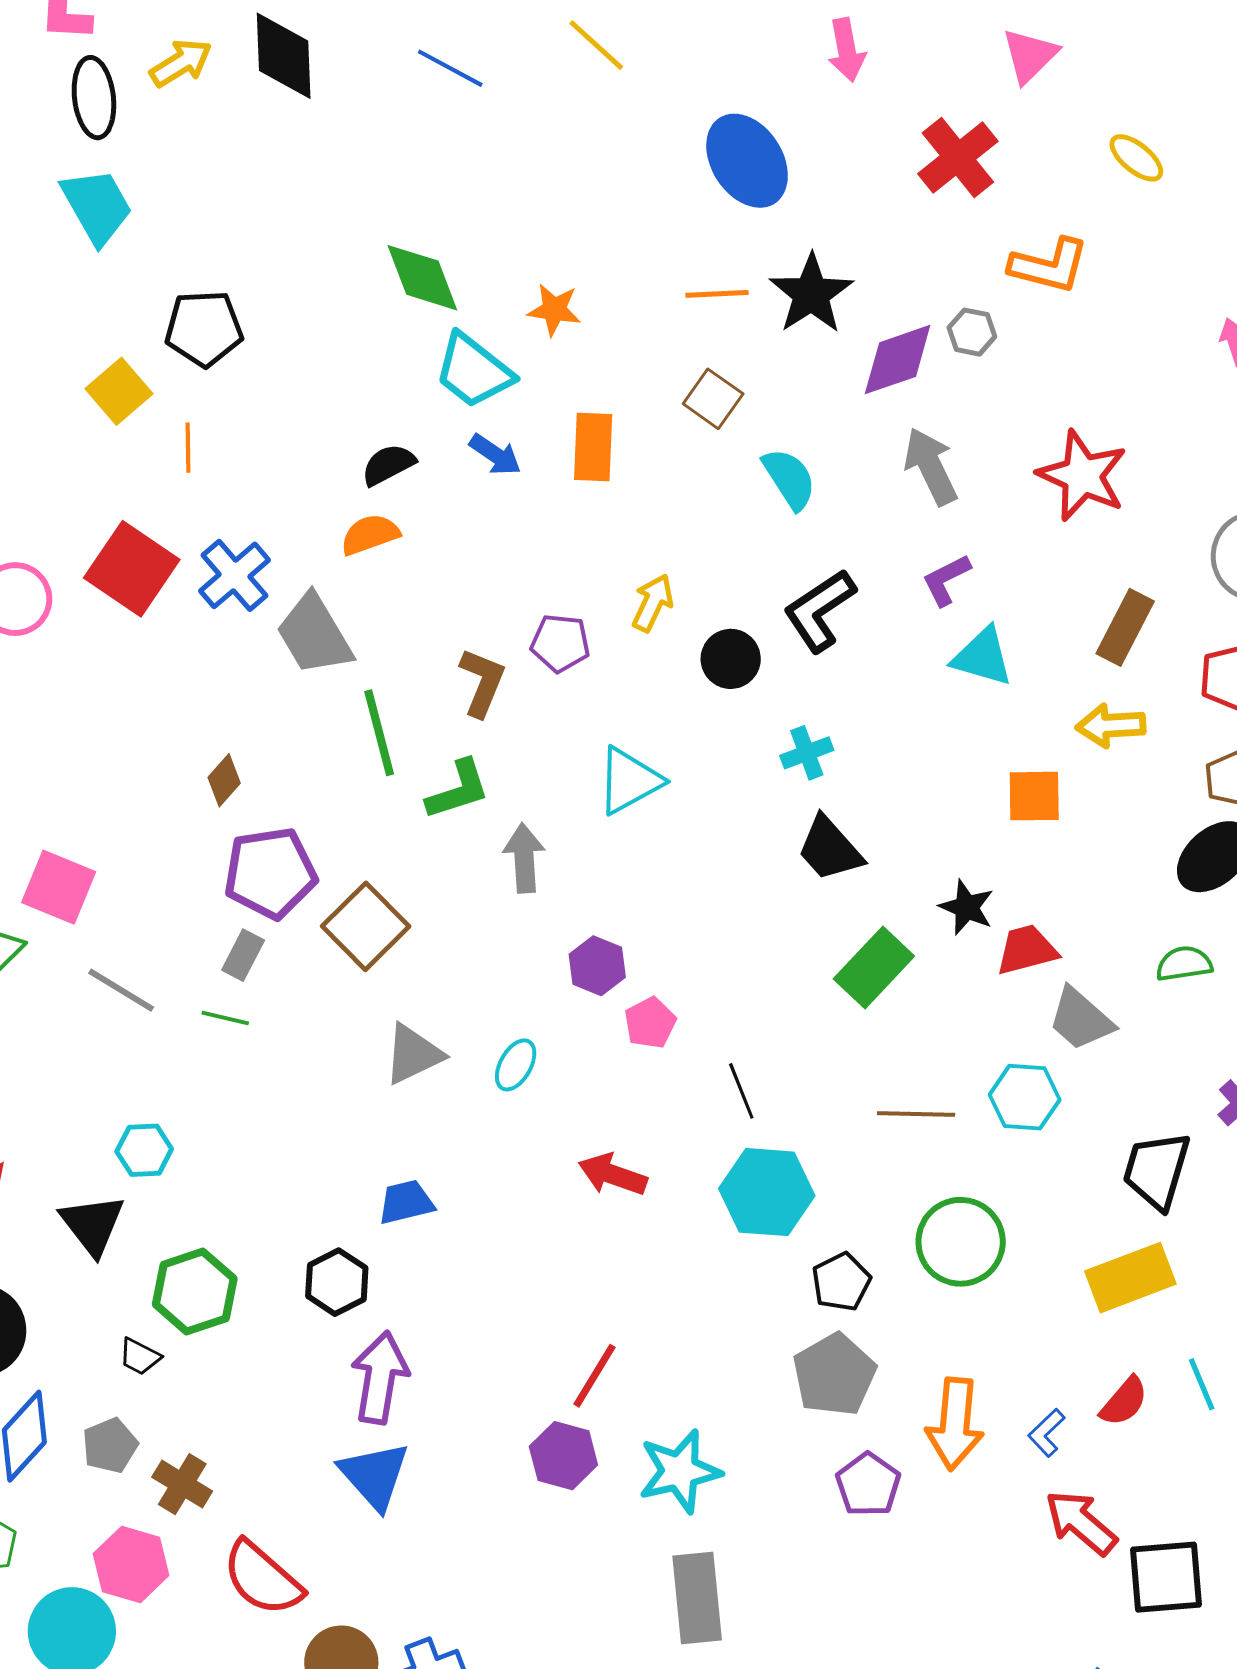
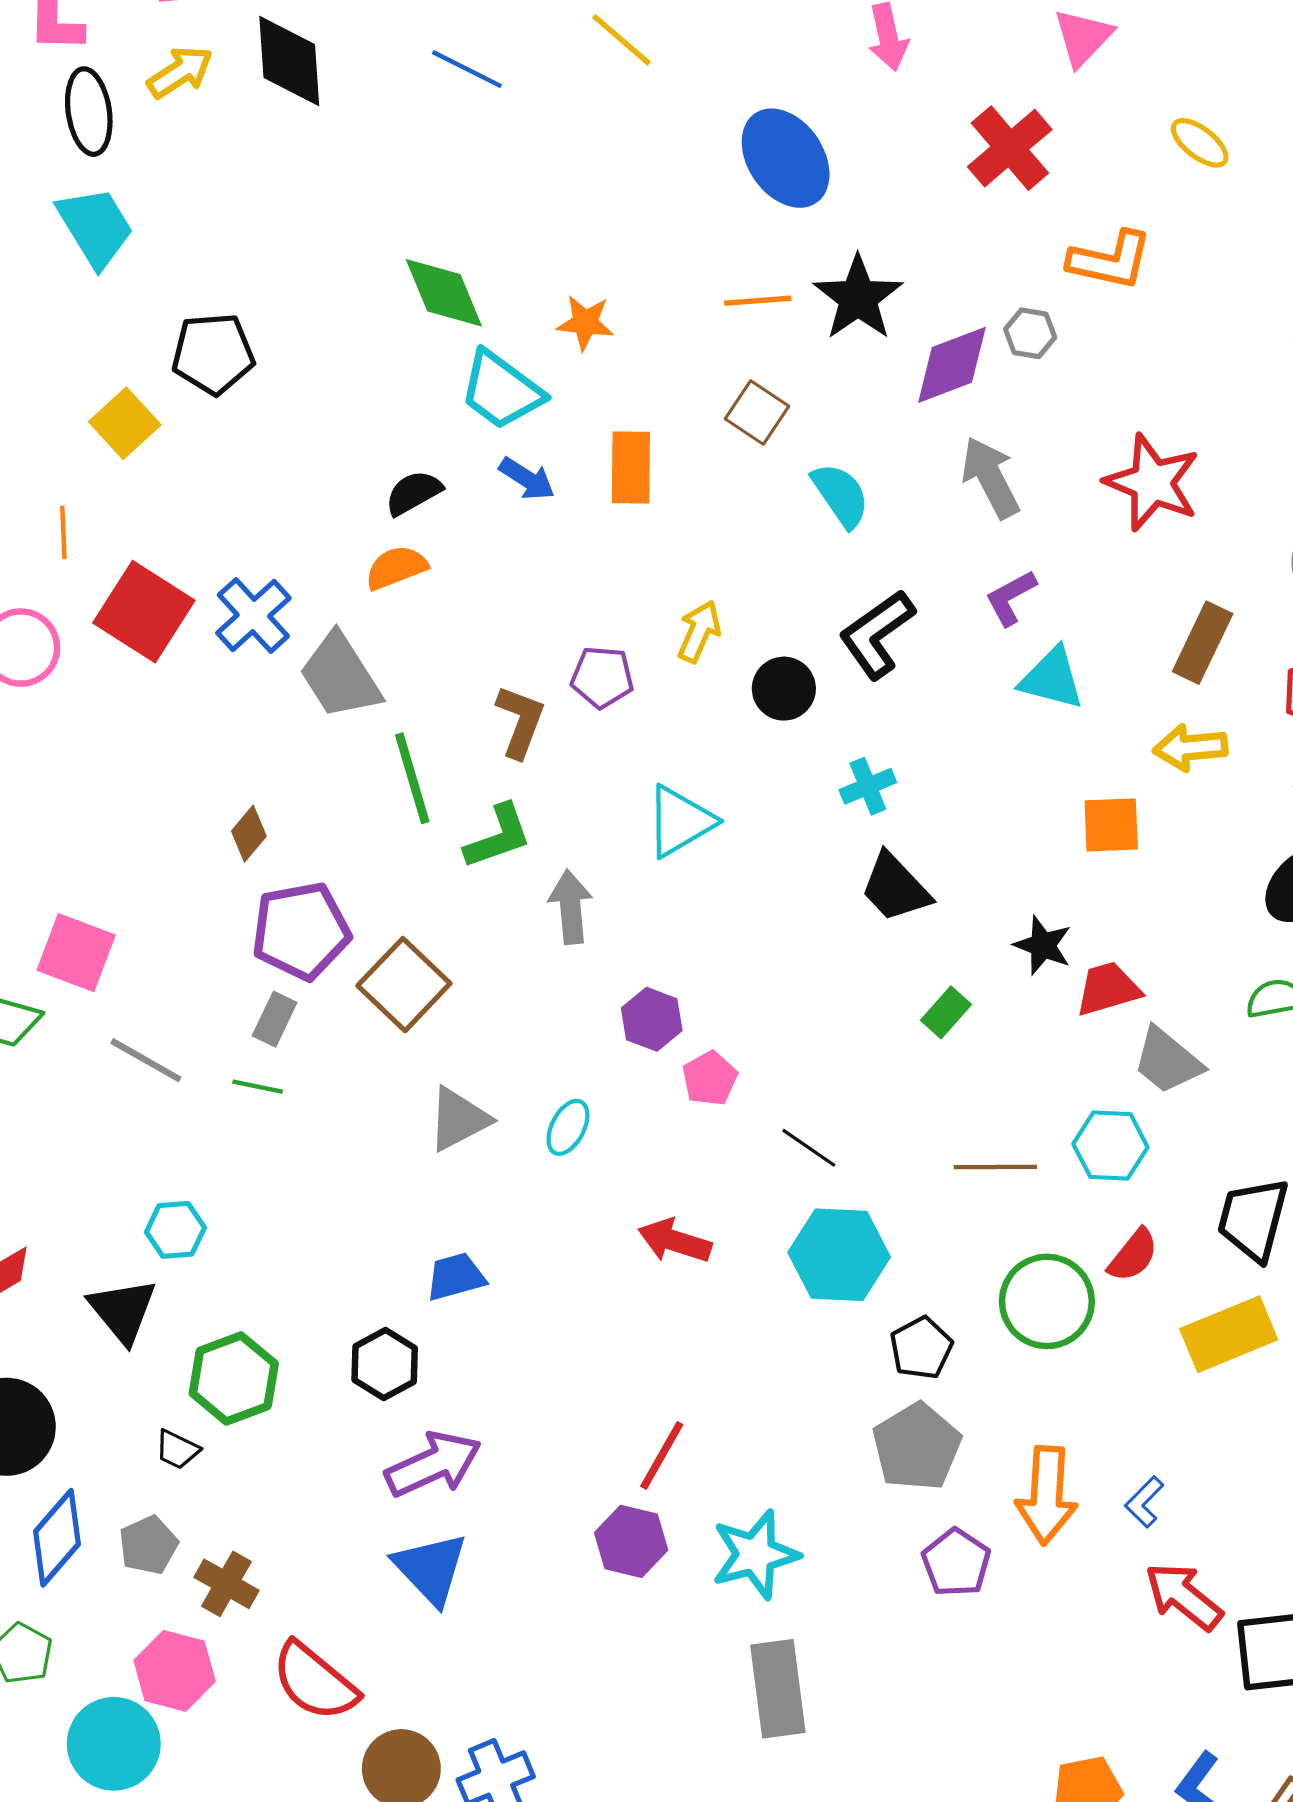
orange line: (188, 448) -> (63, 532), moved
green rectangle: (874, 967) -> (946, 1012), size x0.6
black line: (741, 1091) -> (809, 1148), turned -32
purple arrow: (380, 1378) -> (433, 1464), turned 58
red semicircle: (1124, 1401) -> (1133, 1255), moved

